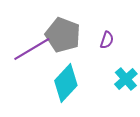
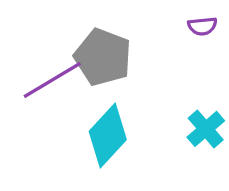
purple semicircle: (107, 40) -> (202, 26), moved, turned 66

